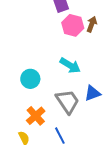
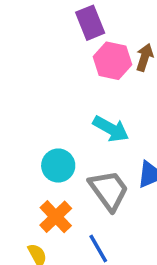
cyan circle: (30, 79) -> (58, 166), moved

